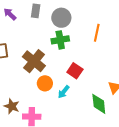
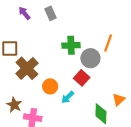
gray rectangle: (36, 11) -> (50, 13), turned -40
gray circle: (61, 18) -> (90, 58), moved
brown cross: (34, 61) -> (27, 68), moved

